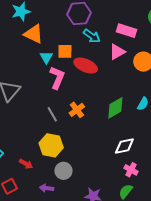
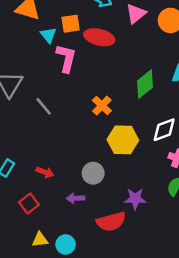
orange cross: (77, 110) -> (102, 106), moved
gray line: (52, 114) -> (44, 106), moved
yellow hexagon: (51, 145) -> (123, 140), moved

